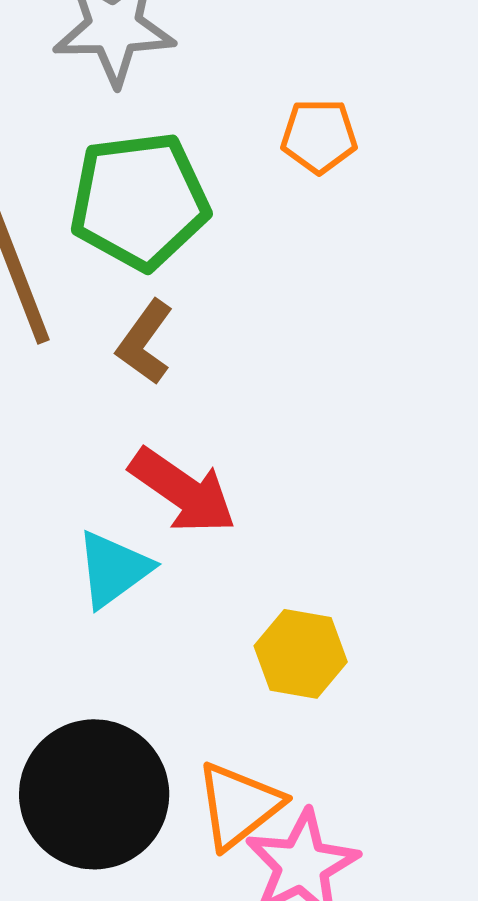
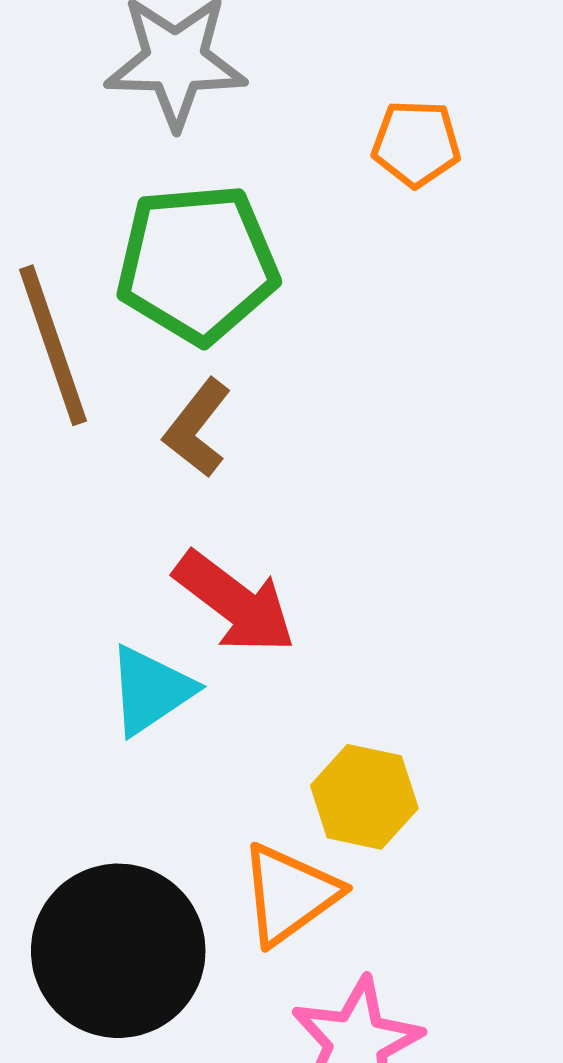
orange pentagon: (319, 136) -> (416, 143), moved
orange triangle: (239, 805) -> (289, 894), moved

